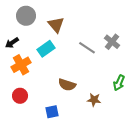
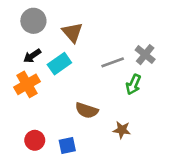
black arrow: (12, 43) -> (32, 56), moved
gray line: (87, 48) -> (113, 62), turned -54
green arrow: (119, 83) -> (133, 84), moved
red circle: (20, 96) -> (35, 140), moved

